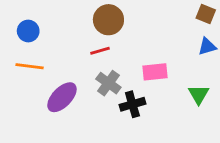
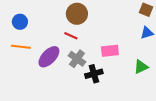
red line: (100, 51) -> (71, 36), turned 40
green triangle: (199, 94) -> (141, 67), turned 35
purple ellipse: (62, 97) -> (49, 57), moved

